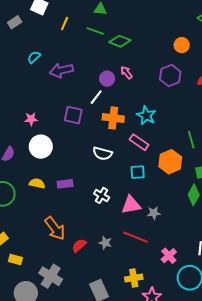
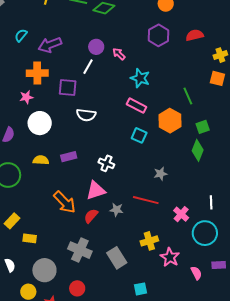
pink arrow: (126, 73) -> (119, 54), moved
orange cross: (113, 118) -> (37, 73), moved
white semicircle: (103, 153) -> (86, 115), moved
cyan square: (138, 172) -> (139, 135), turned 35
pink triangle: (131, 205) -> (96, 190), moved
gray cross: (51, 276) -> (80, 250), moved

